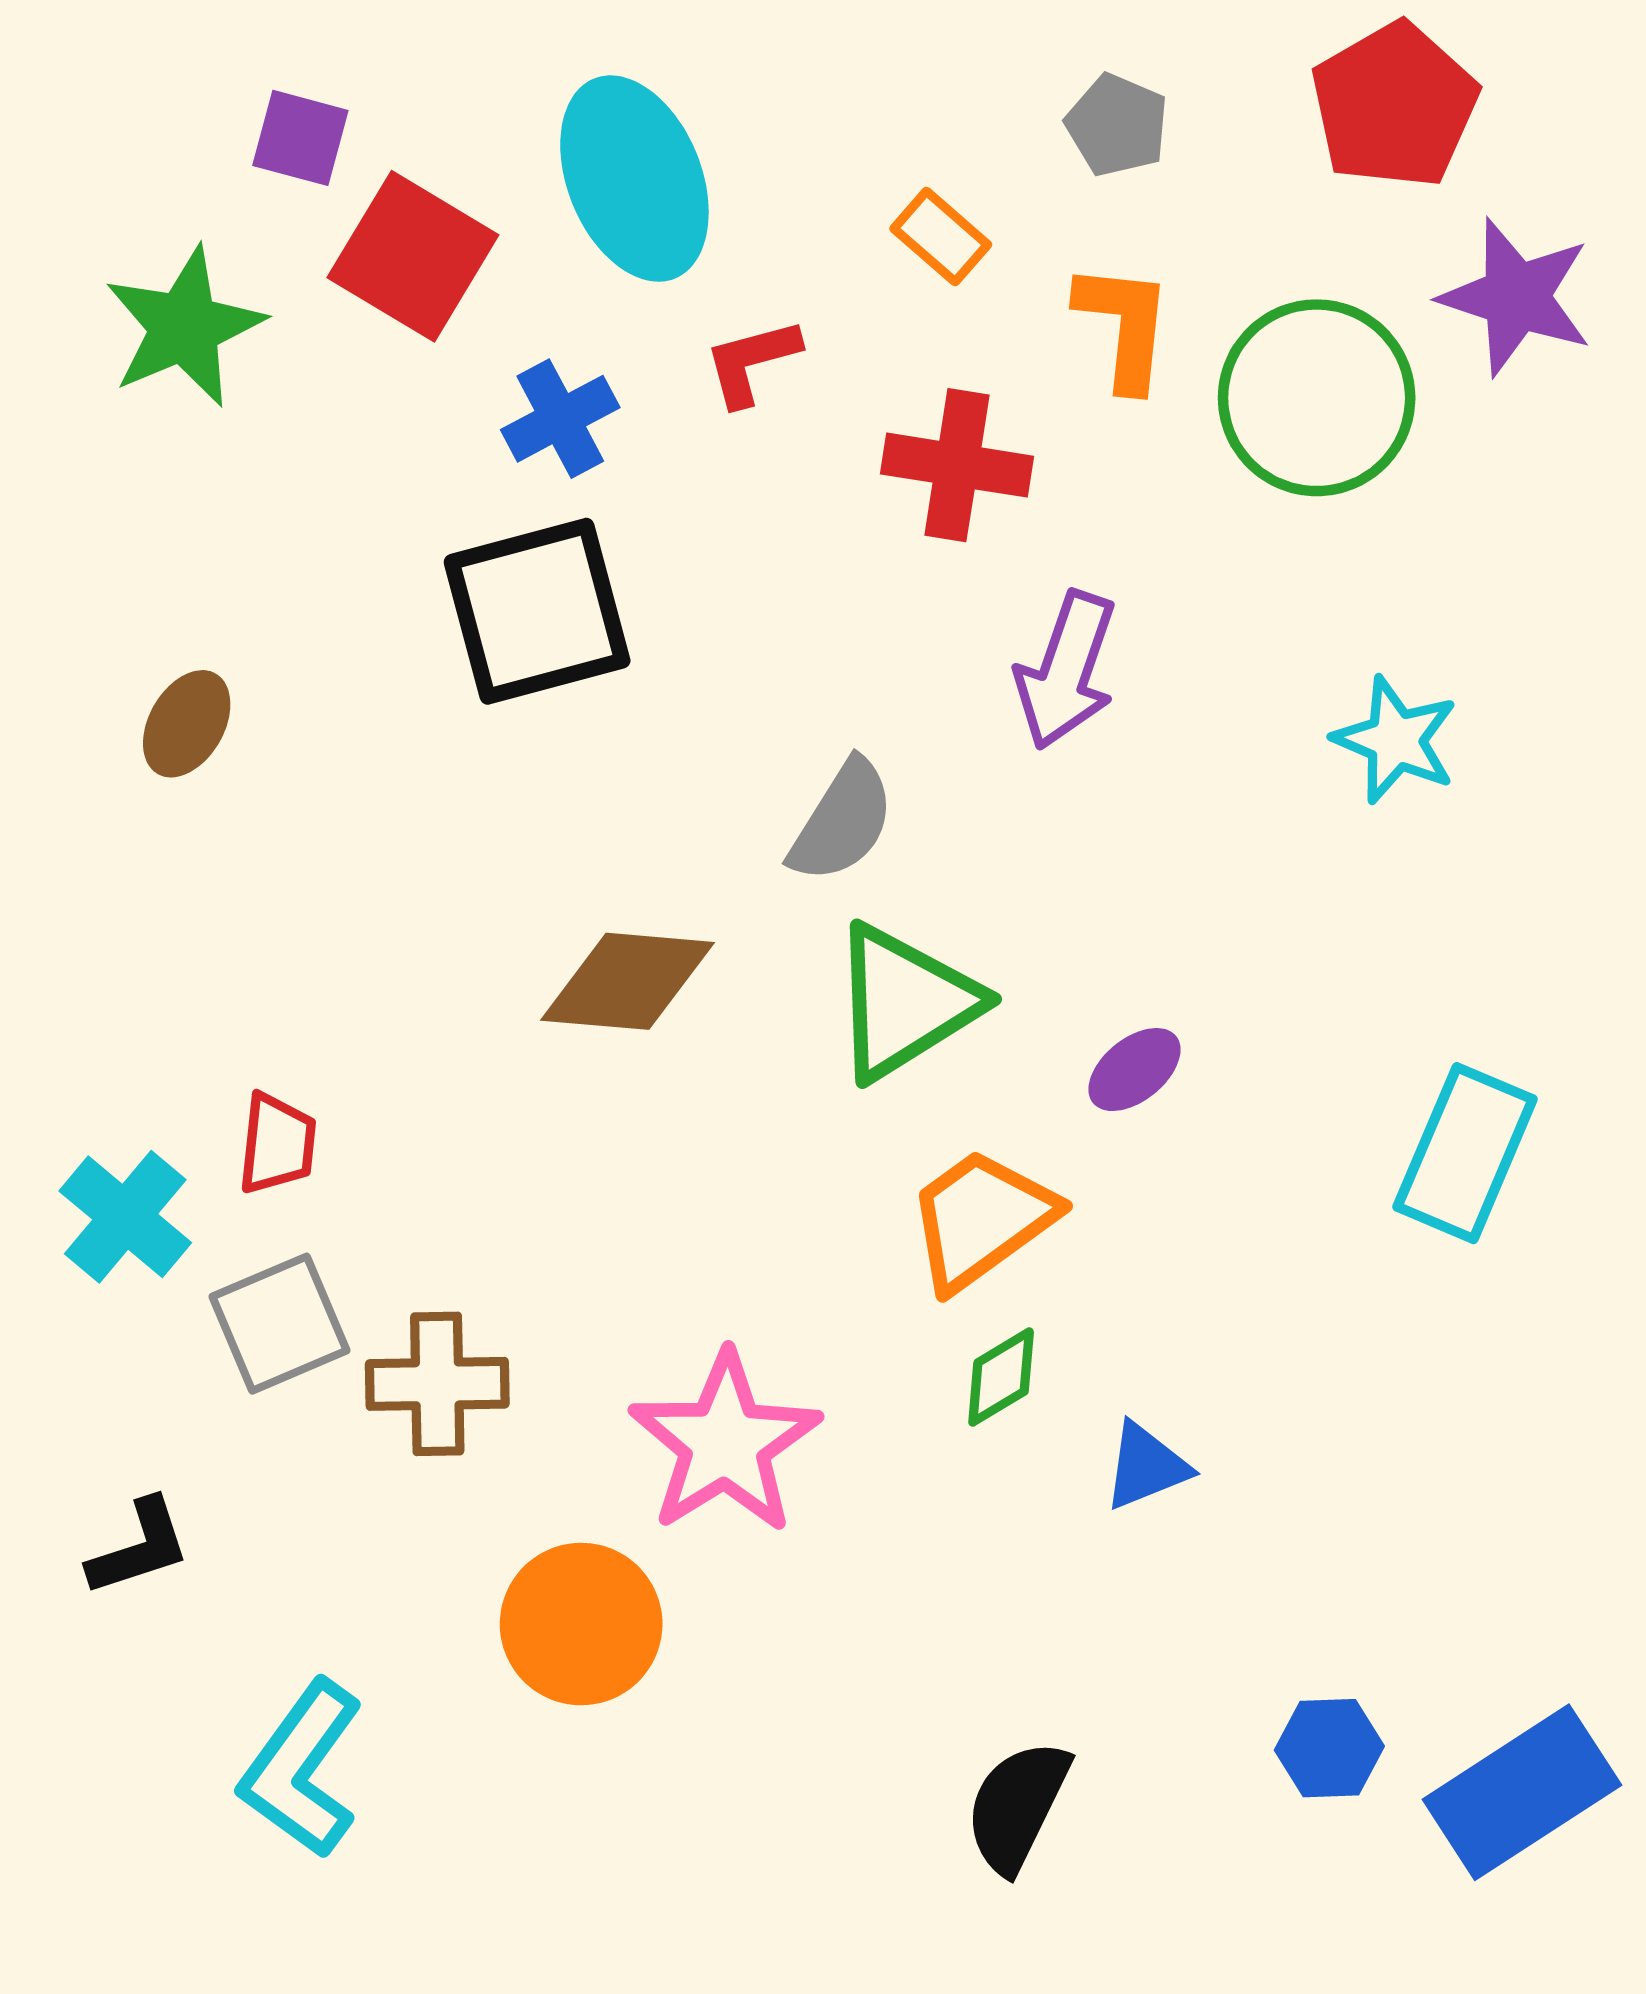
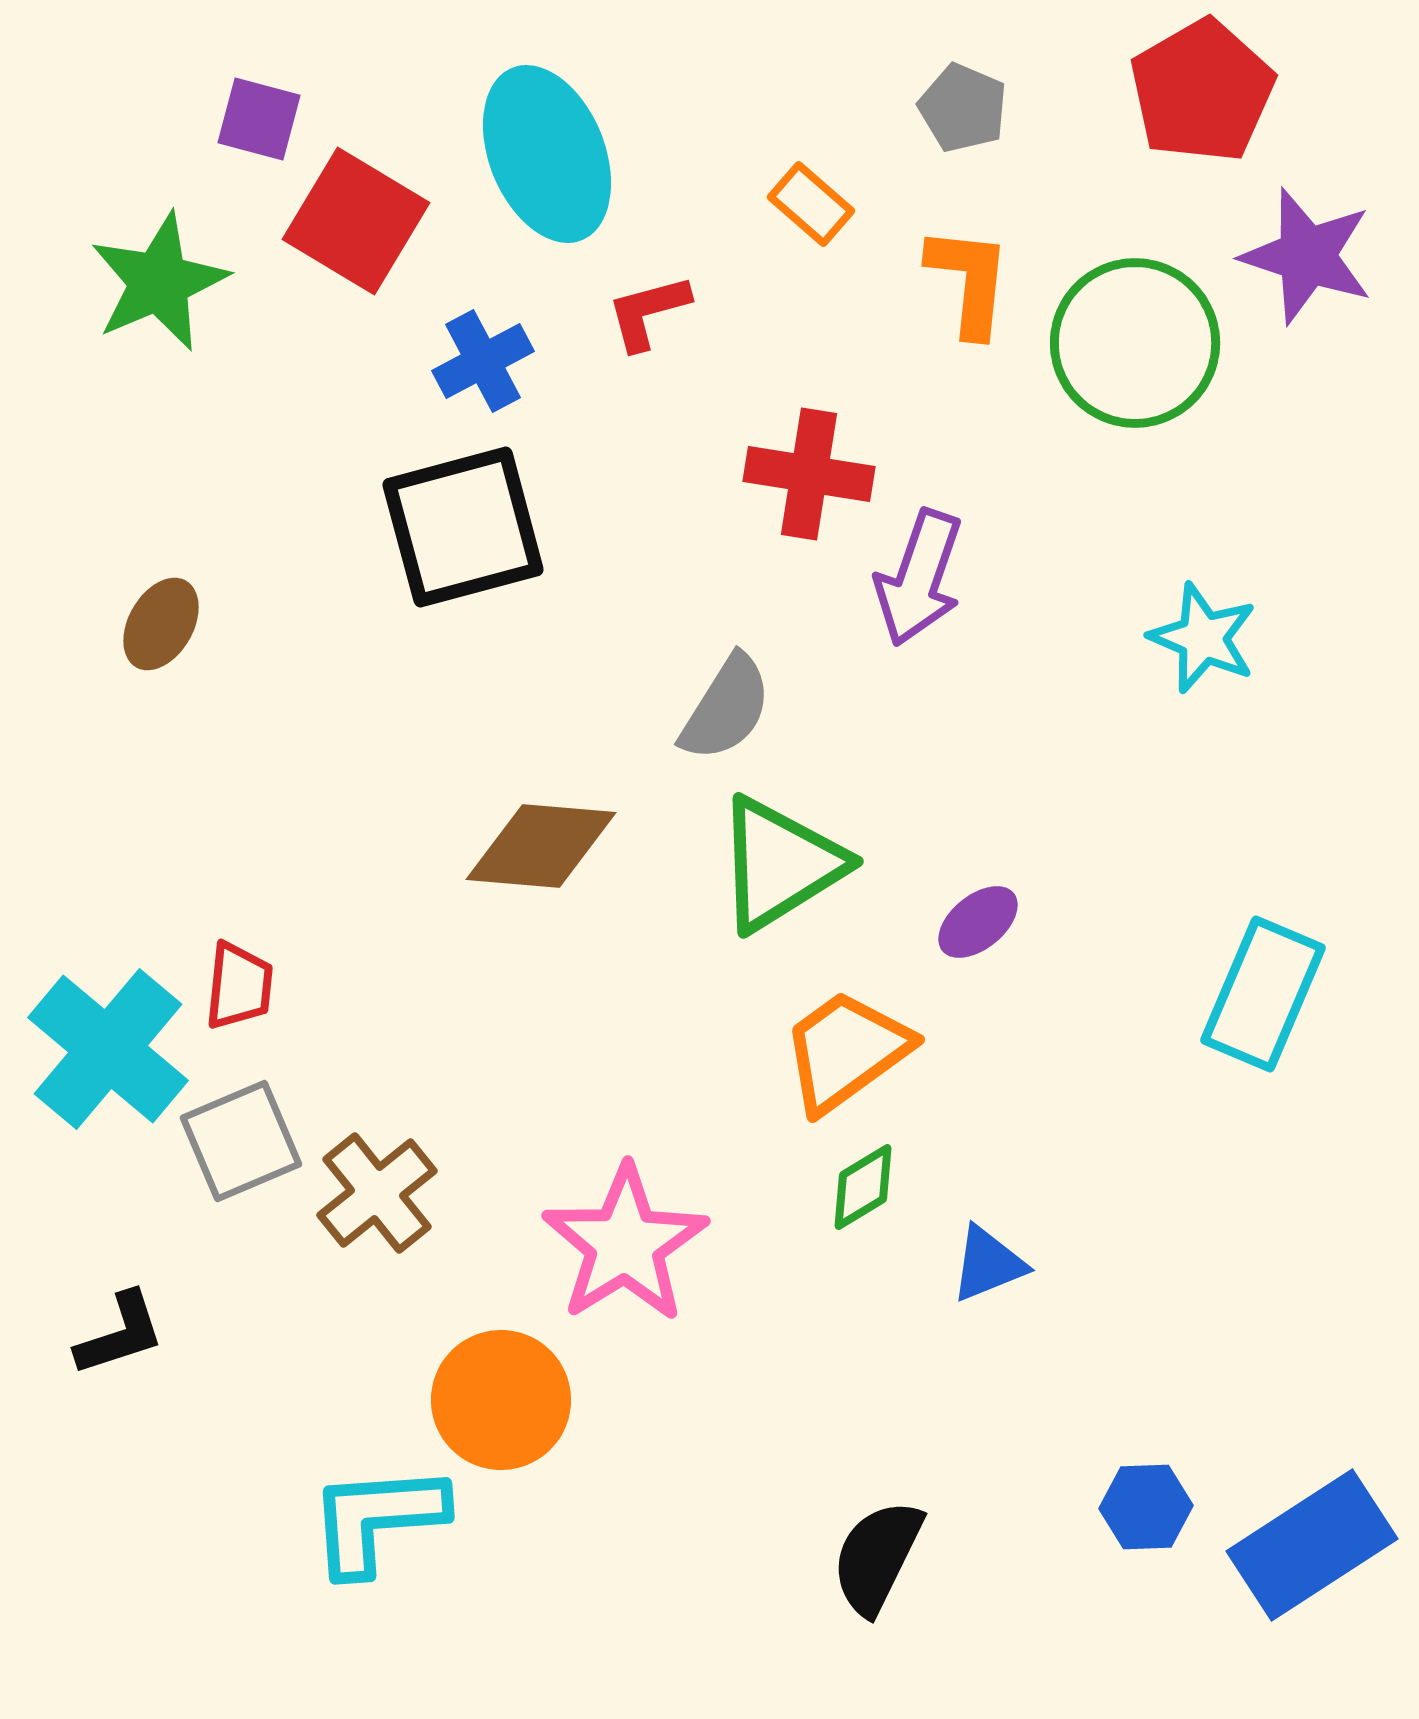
red cross: (957, 465) -> (809, 474), moved
cyan cross: (125, 1217) -> (108, 1049), size x1.4
brown cross: (437, 1384) -> (377, 1193), turned -38
cyan L-shape: (302, 1769) -> (377, 1519), moved, turned 50

